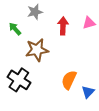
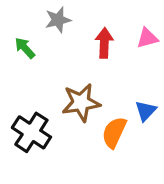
brown star: (37, 50) -> (81, 103), moved
blue triangle: (88, 92) -> (146, 111), moved

